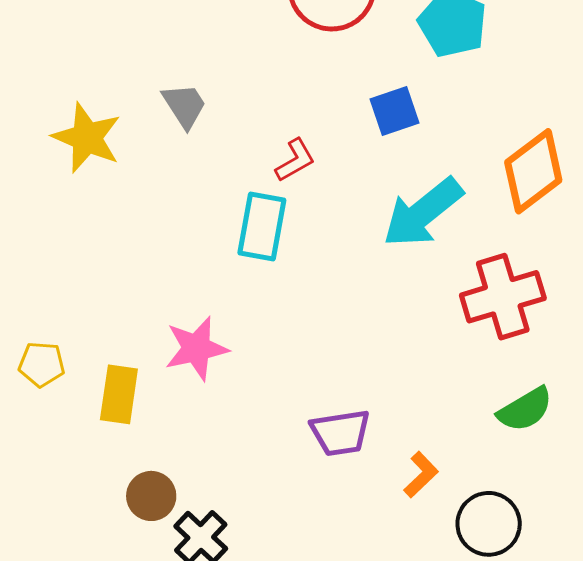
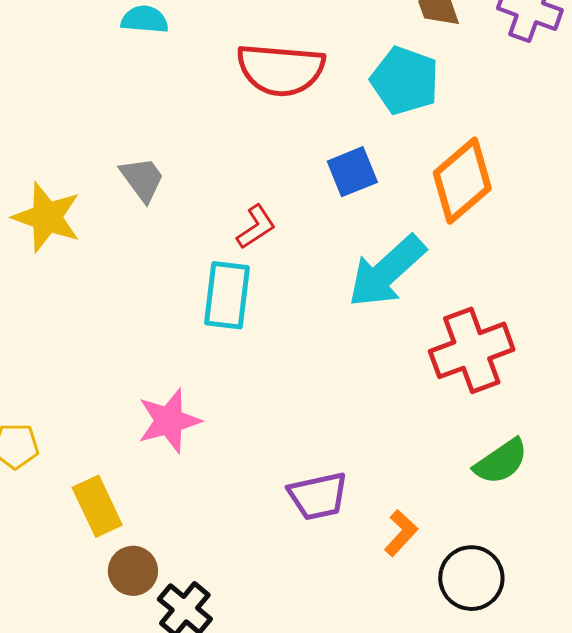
orange diamond: (533, 171) -> (462, 181), moved
yellow rectangle: (119, 394) -> (97, 506), moved, turned -30

